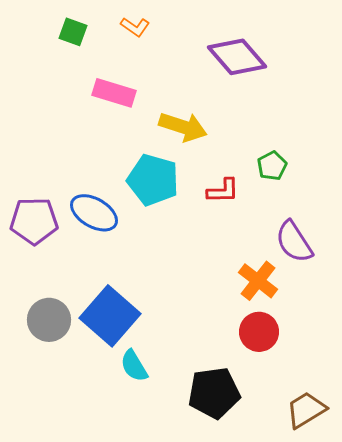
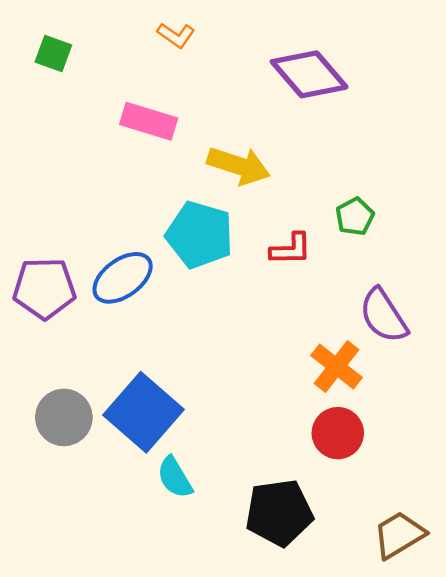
green square: (73, 32) -> (53, 53), moved
blue ellipse: (94, 213) -> (123, 278), turned -66

